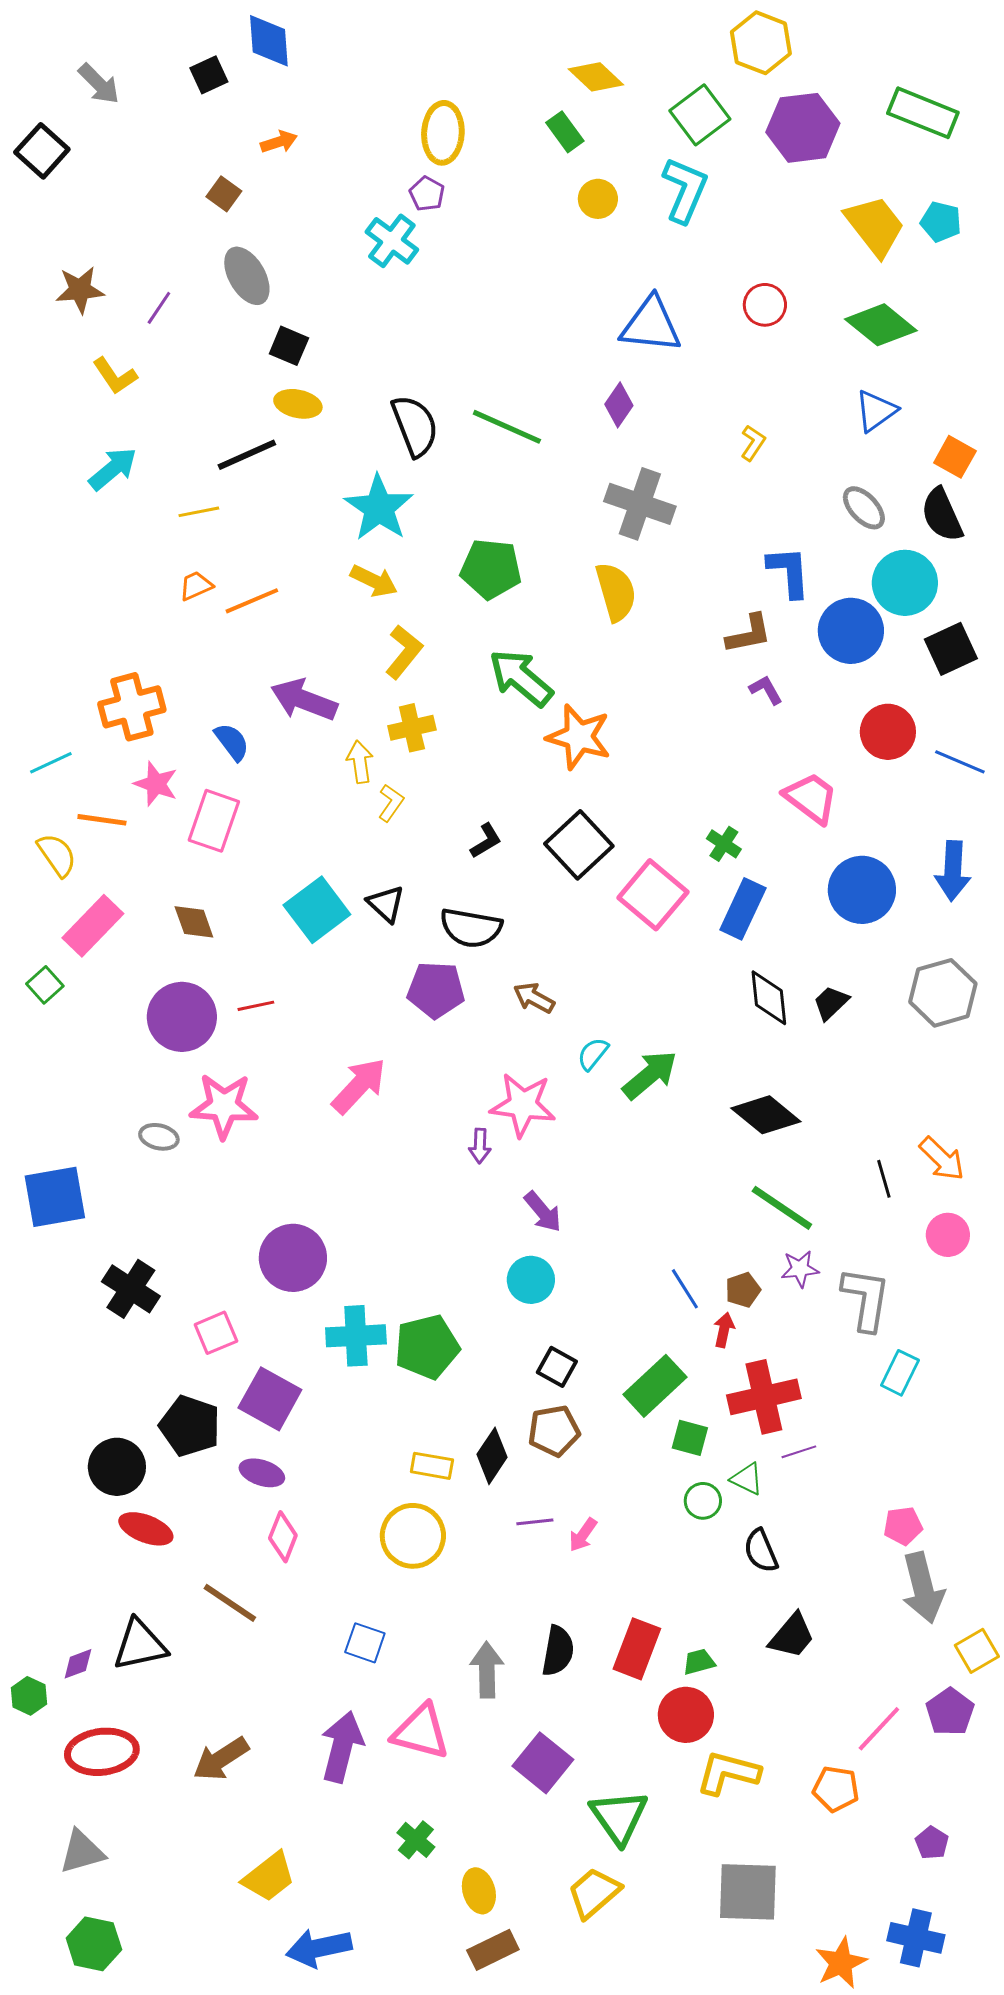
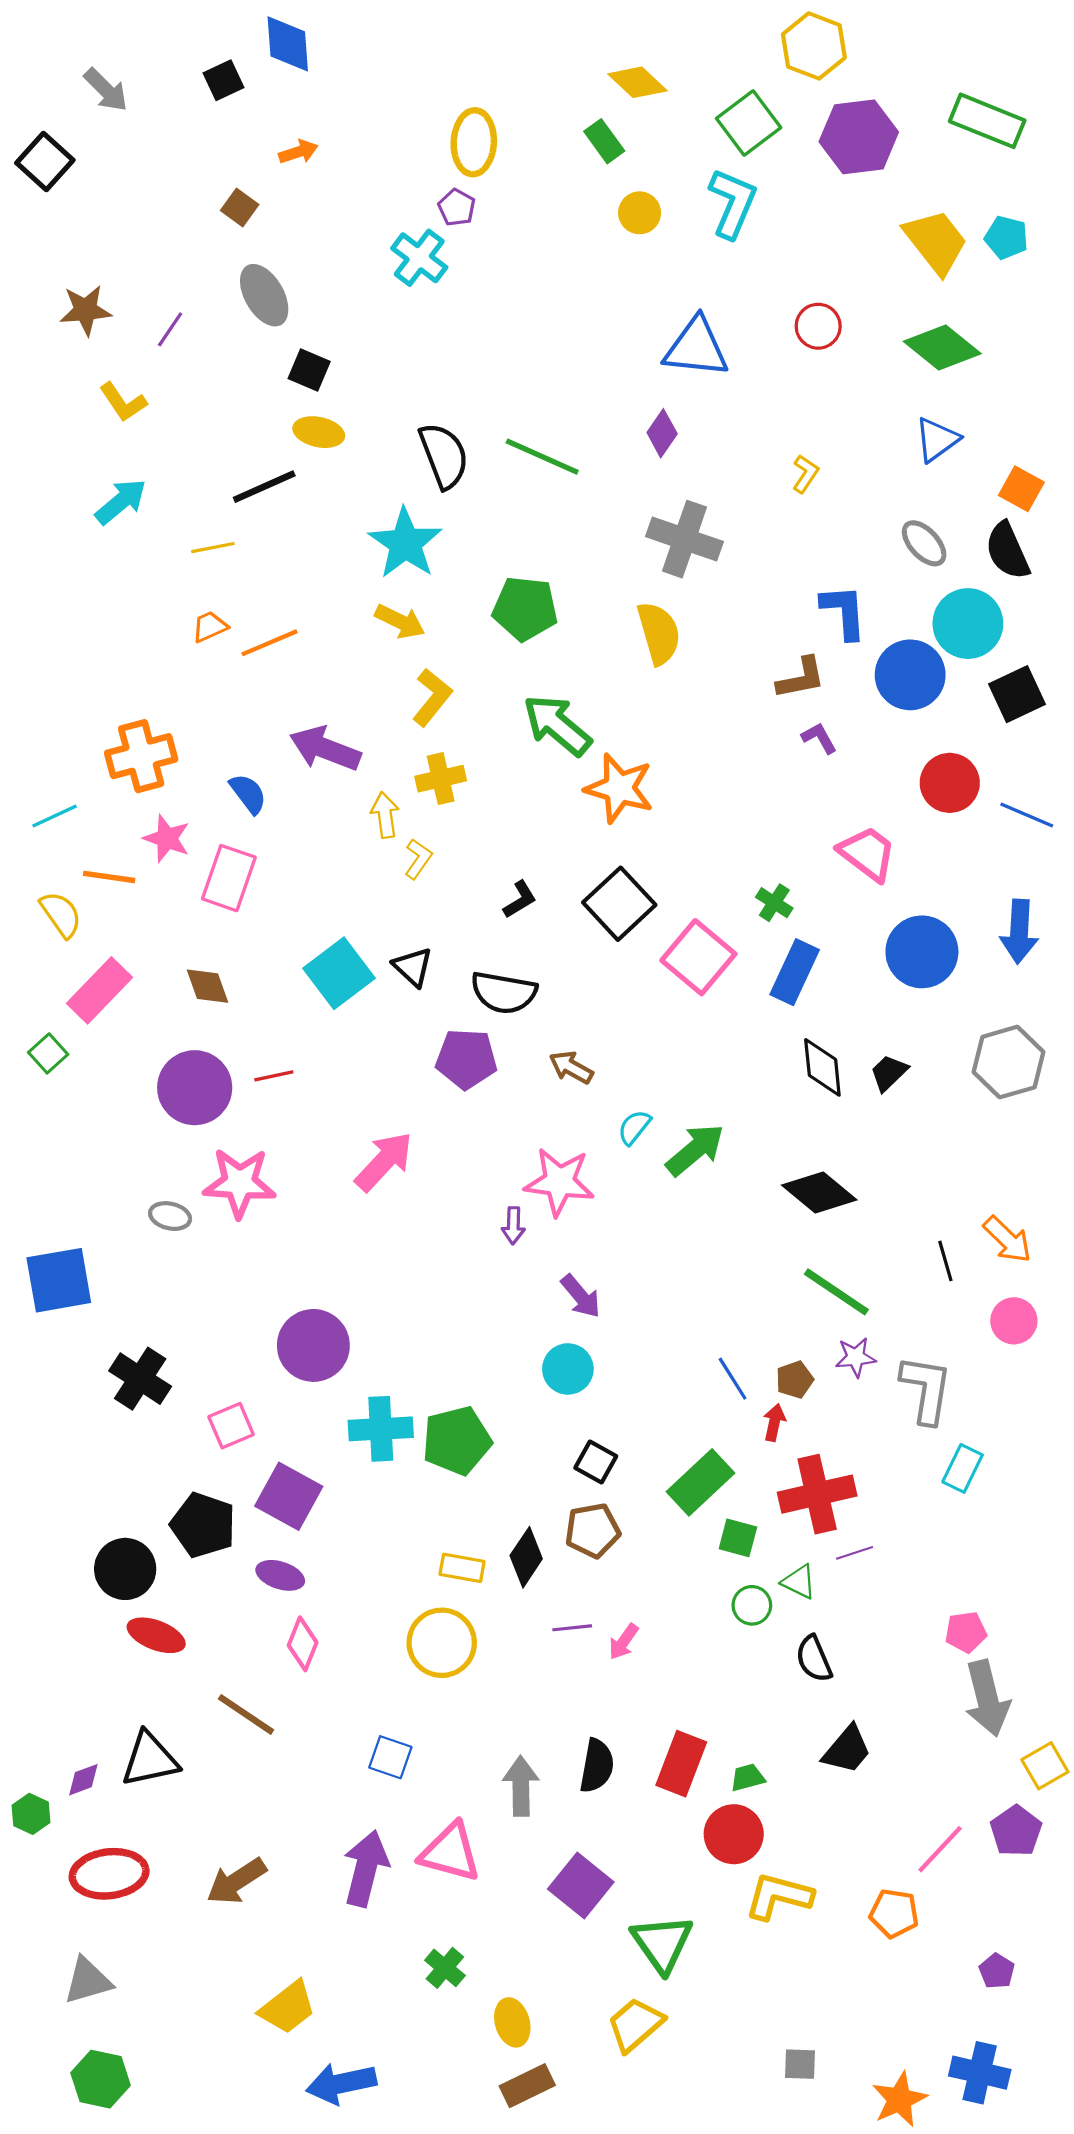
gray square: (748, 1892) -> (800, 2064), moved, size x0.5

